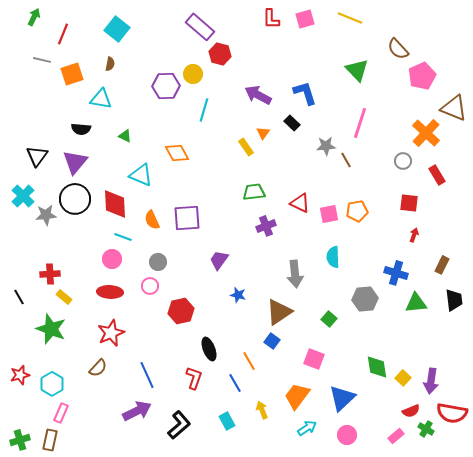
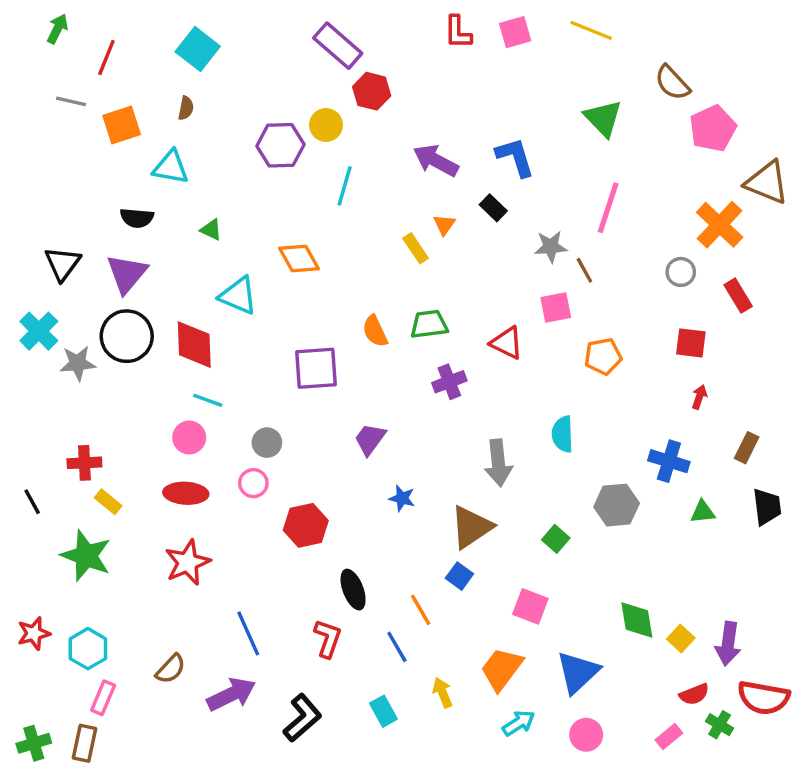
pink square: (329, 214) -> (556, 307), moved
orange semicircle: (152, 220) -> (375, 331), moved
green triangle: (416, 303) -> (703, 512), size x0.7
brown semicircle: (98, 368) -> (171, 669), moved

